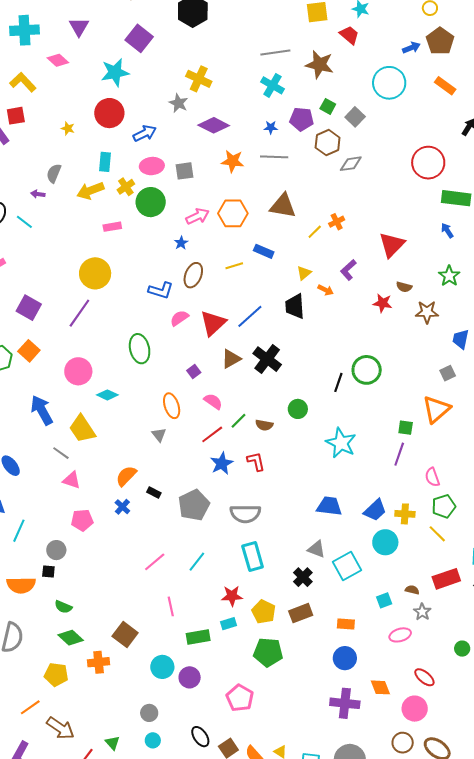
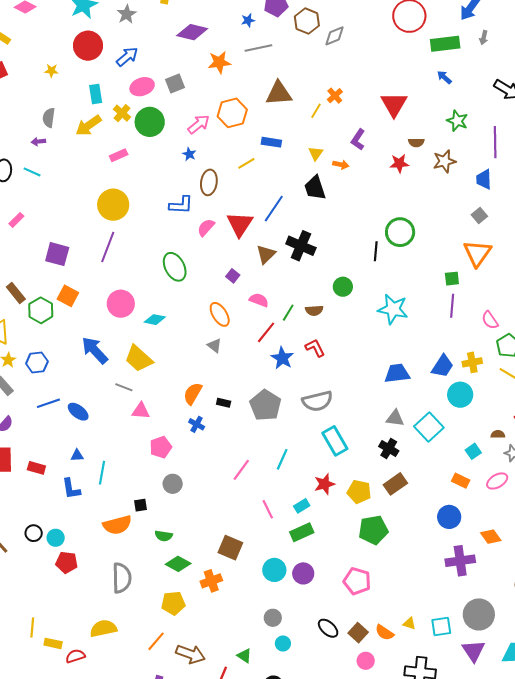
gray star: (179, 103) -> (127, 14), moved, turned 30
gray circle: (56, 550) -> (173, 484), moved
cyan rectangle: (228, 624) -> (302, 506), moved
orange rectangle: (346, 624) -> (461, 481), moved, turned 36

